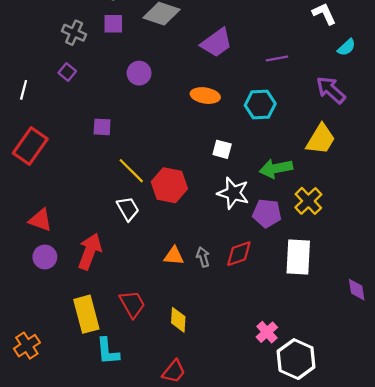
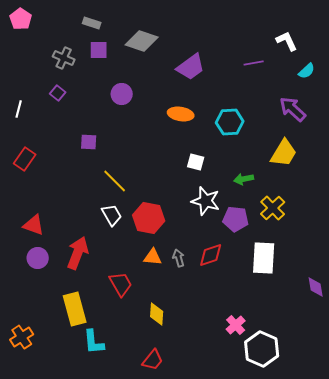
purple line: (277, 59) -> (254, 63), moved
red rectangle: (30, 146) -> (25, 159), size x0.7
green arrow: (276, 168) -> (244, 179), size x0.7
red hexagon: (169, 185) -> (149, 218), moved
red trapezoid: (132, 304) -> (121, 284), moved

